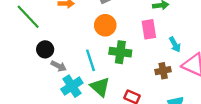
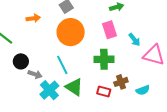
orange circle: (105, 25) -> (71, 32), size x1.4
green cross: (120, 52) -> (104, 59), moved
brown cross: (163, 71) -> (121, 82), moved

